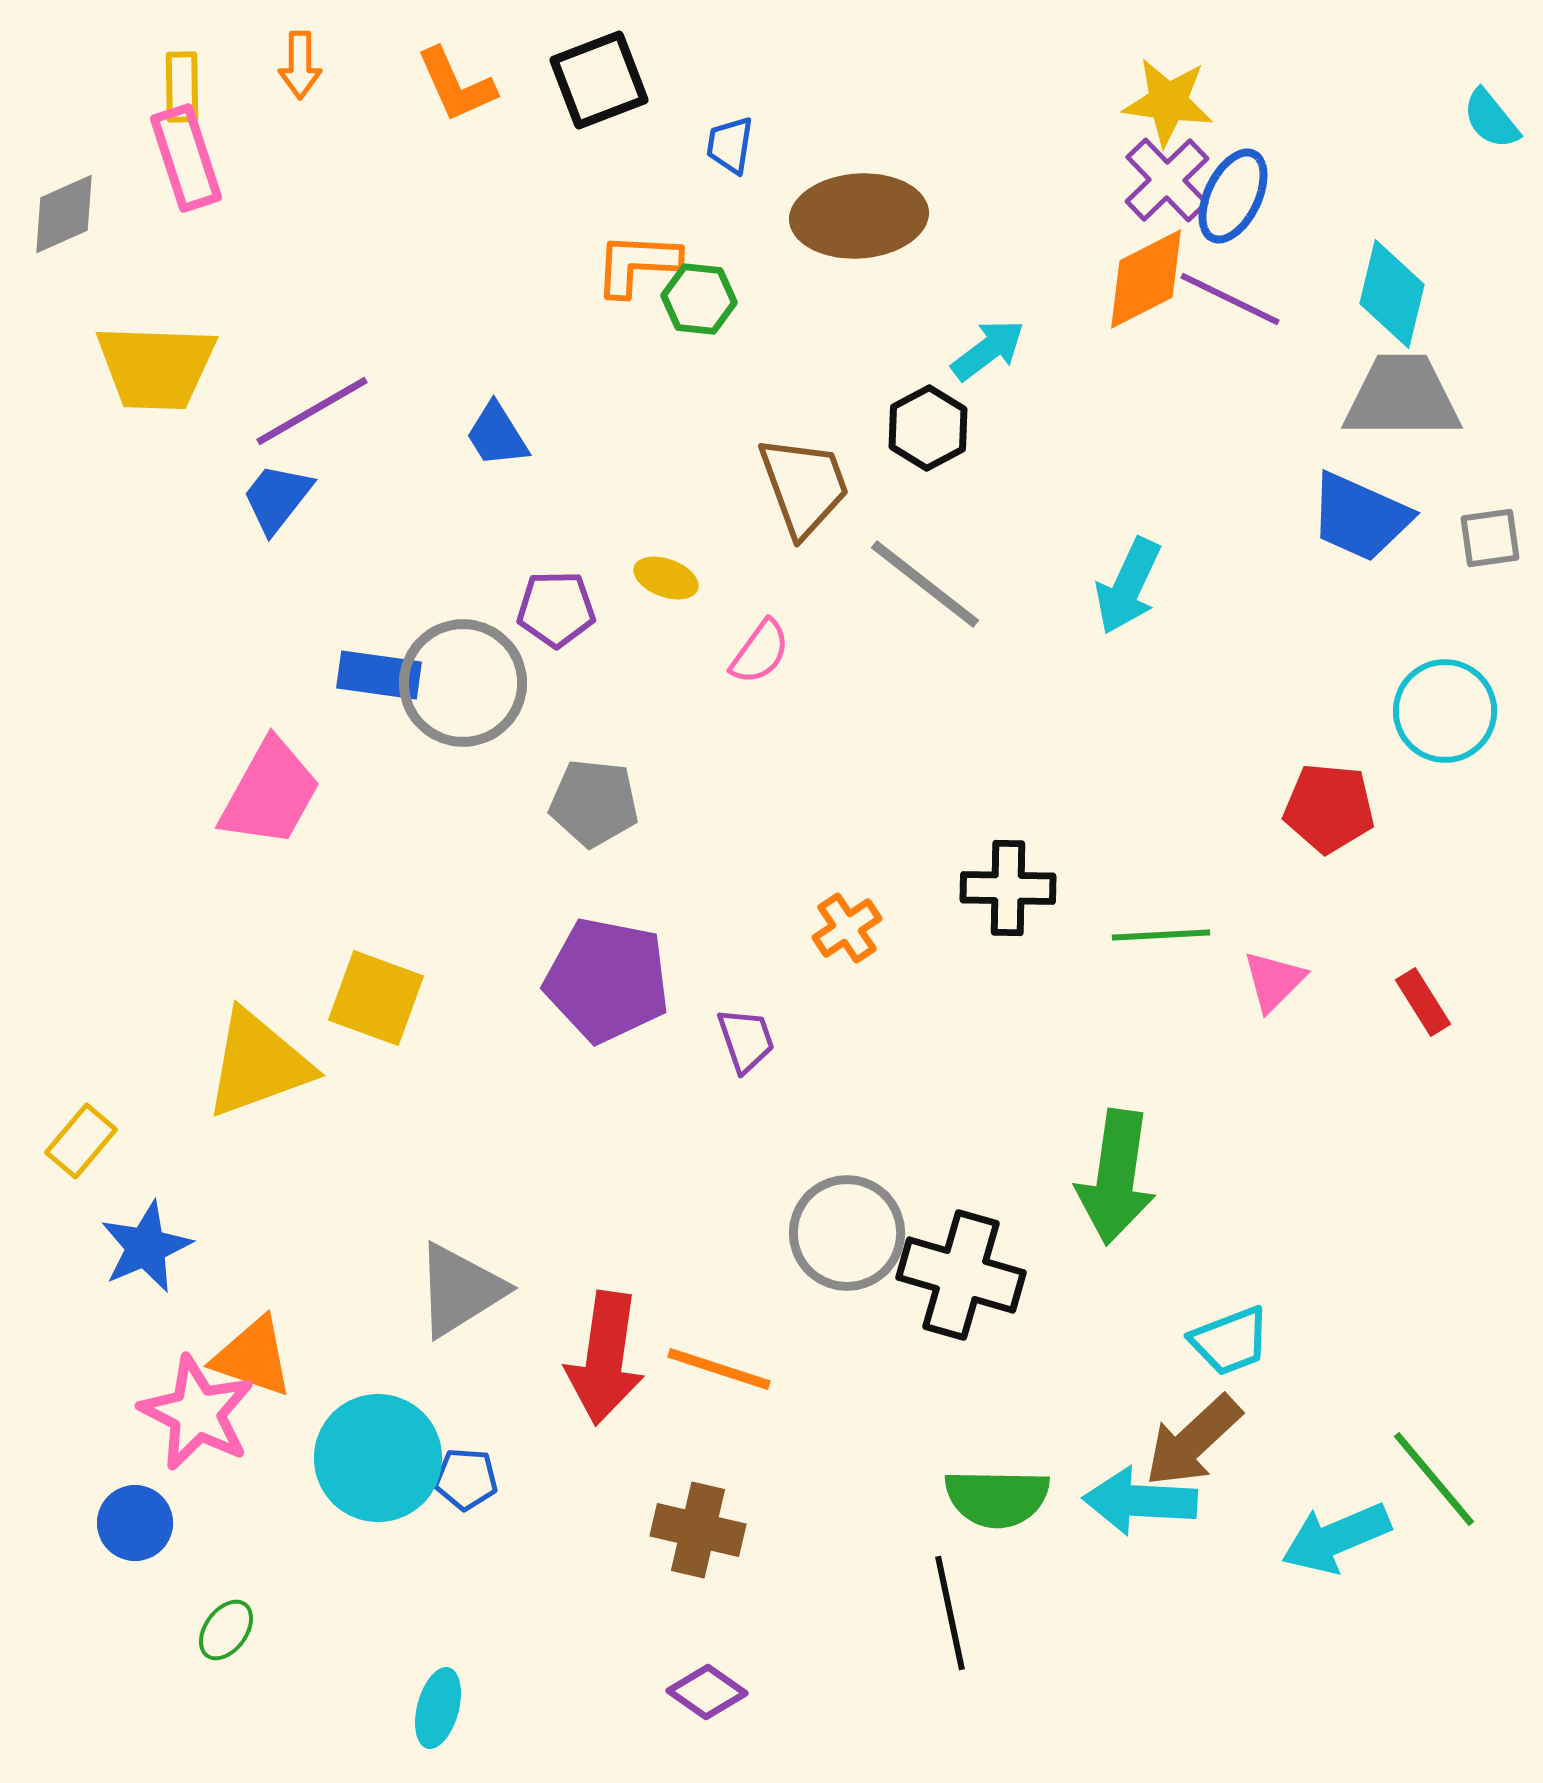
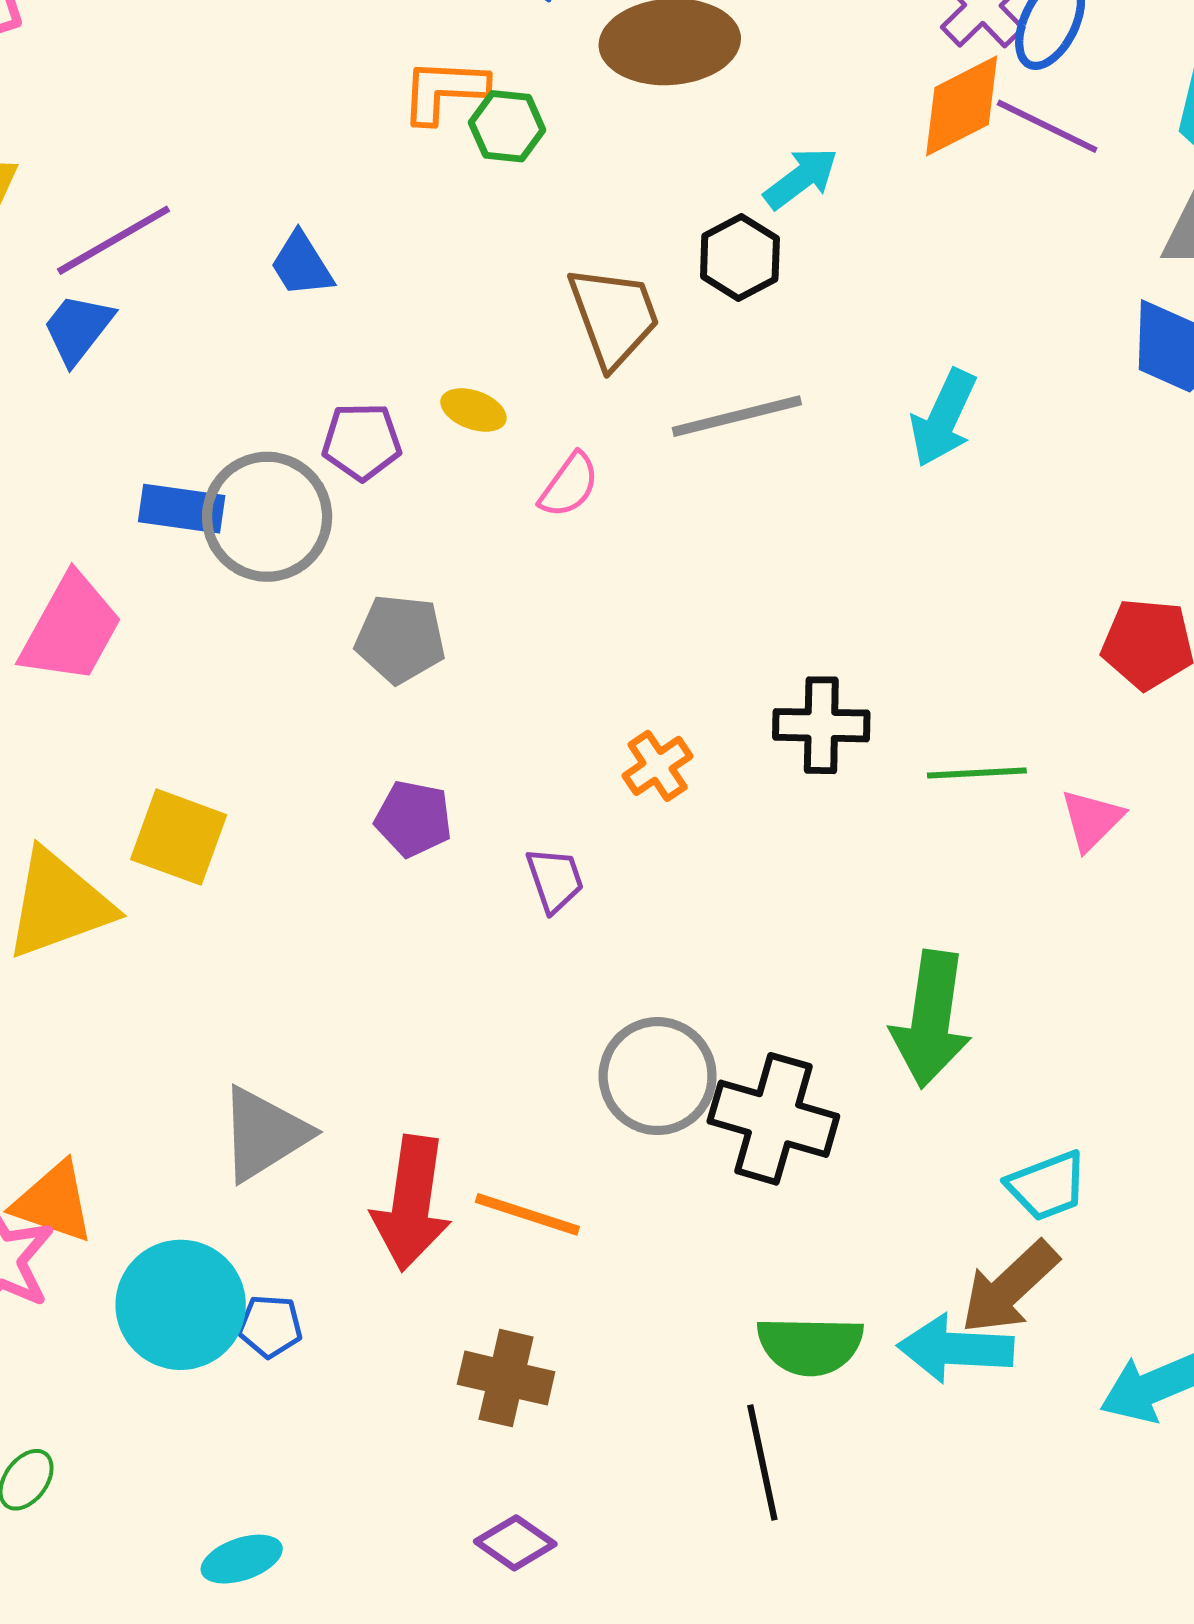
gray line: (925, 584) -> (737, 416), turned -52
purple pentagon: (607, 980) -> (414, 819), size x0.6
cyan ellipse: (438, 1708) -> (242, 1559), turned 56

